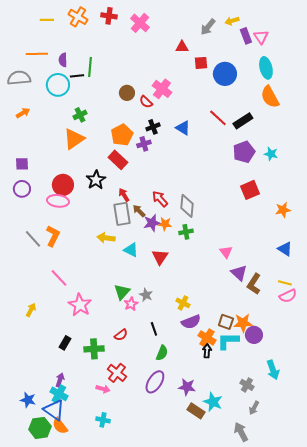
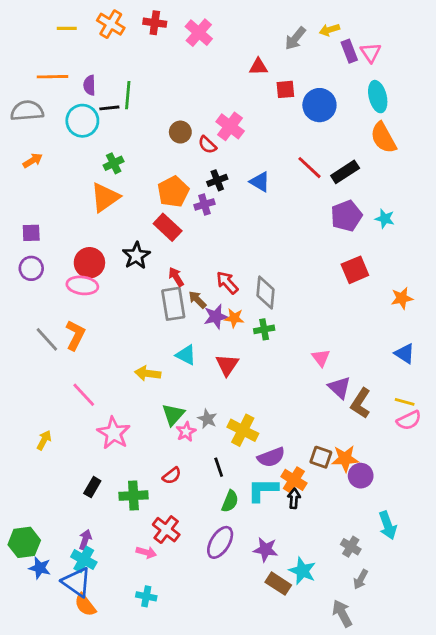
yellow arrow: (106, 238) -> (148, 373), moved
yellow cross: (183, 303) -> (243, 430), moved, size x1.5
cyan L-shape: (228, 341) -> (263, 490), moved
green hexagon: (40, 428) -> (24, 542), moved

